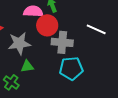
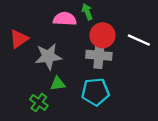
red circle: (47, 25) -> (102, 35), moved
cyan pentagon: (71, 68) -> (95, 92), moved

